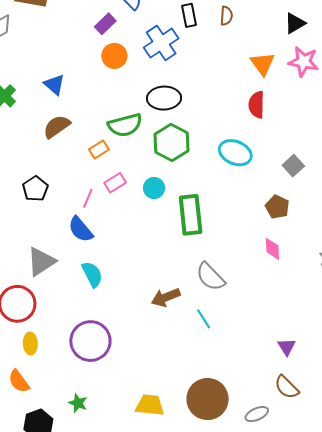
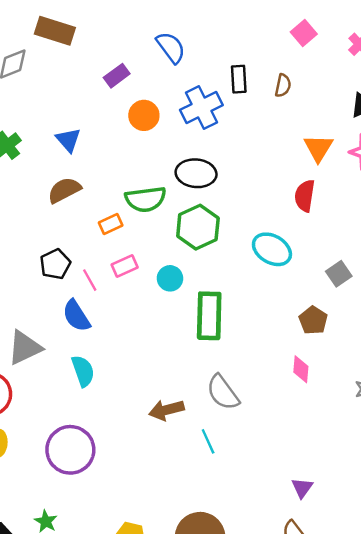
purple rectangle: (105, 24) -> (117, 76), moved
black pentagon: (35, 189) -> (55, 264), moved
pink line: (88, 198) -> (90, 280), turned -60

